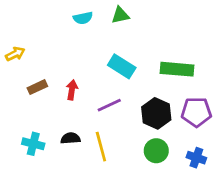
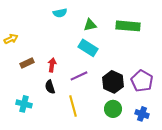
green triangle: (120, 15) -> (90, 25), moved
green rectangle: (177, 69) -> (128, 26), moved
purple pentagon: (196, 112) -> (142, 81), turned 30
black semicircle: (71, 138) -> (50, 87), moved, turned -104

